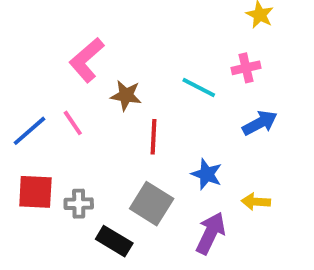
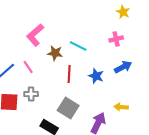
cyan line: (199, 88) -> (78, 46), moved
blue star: (207, 174) -> (96, 76), moved
gray cross: (79, 204) -> (31, 94), moved

